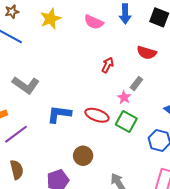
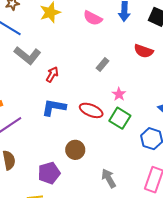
red arrow: (108, 65) -> (52, 74), moved
gray rectangle: (136, 84) -> (102, 64), moved
gray L-shape: (26, 85) -> (28, 55), moved

